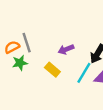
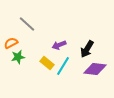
gray line: (27, 43) -> (27, 24), moved, turned -30
cyan line: (84, 73) -> (63, 66), moved

